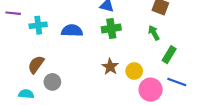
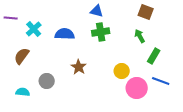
cyan cross: (38, 25) -> (34, 29), turned -35
brown semicircle: (36, 64) -> (22, 56), moved
brown star: (110, 67) -> (79, 67), moved

